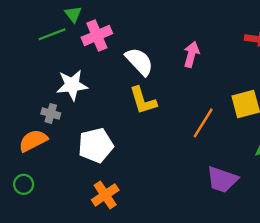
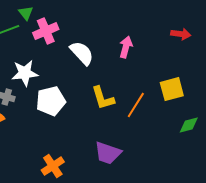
yellow L-shape: (143, 100) -> (103, 98), moved
white pentagon: (96, 145) -> (51, 101), moved
purple trapezoid: (222, 180) -> (108, 153), moved

